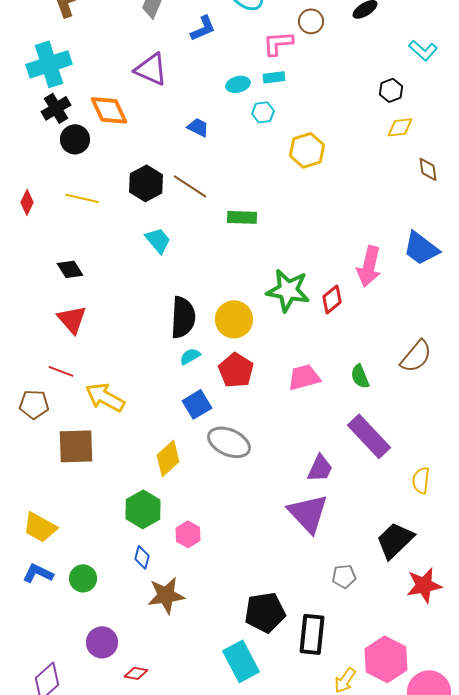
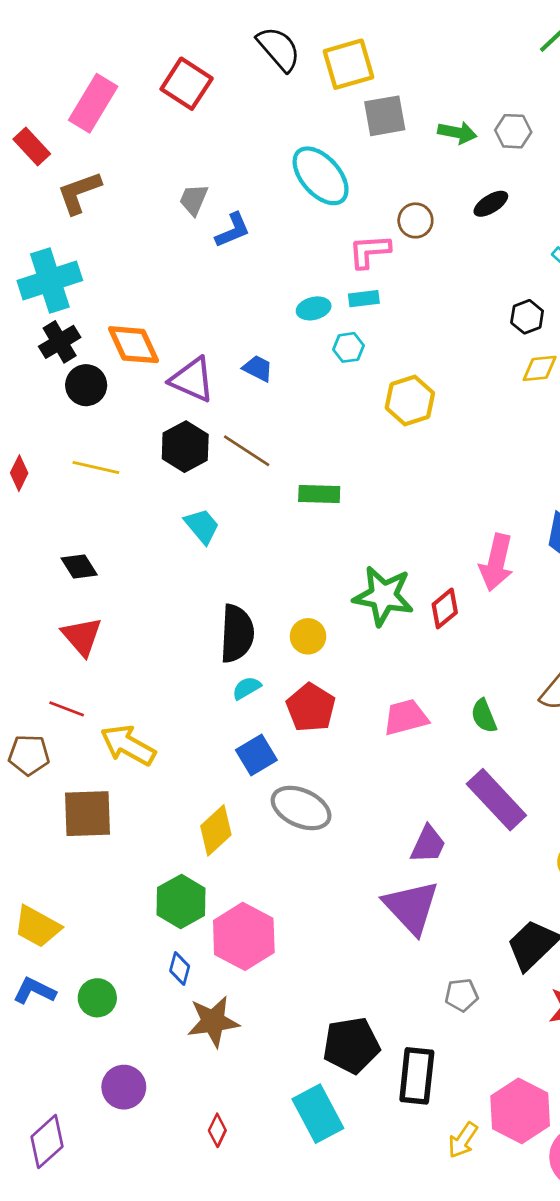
blue L-shape: (203, 28) -> (233, 230), moved
purple triangle: (151, 69) -> (192, 380), moved
yellow circle: (234, 319) -> (308, 636), size x0.7
pink hexagon: (188, 534) -> (244, 936), size x1.8
red diamond: (136, 673) -> (217, 1130), moved, turned -75

